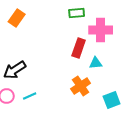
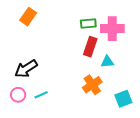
green rectangle: (77, 13) -> (88, 24), moved

